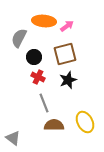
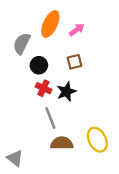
orange ellipse: (44, 21) -> (50, 24), turned -70
brown square: (65, 54) -> (74, 62), size x0.6
black star: (68, 80) -> (66, 92), moved

